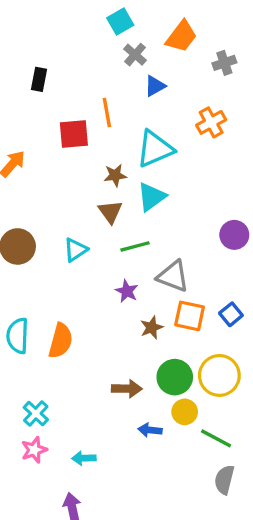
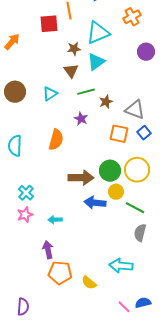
purple circle: (234, 235) -> (146, 52), moved
gray triangle: (173, 276) -> (135, 110), moved
brown star: (152, 327) -> (106, 102), moved
orange semicircle: (61, 341) -> (56, 140), moved
brown arrow: (127, 389) -> (81, 178), size x1.4
blue arrow: (150, 430) -> (95, 203), size x1.5

